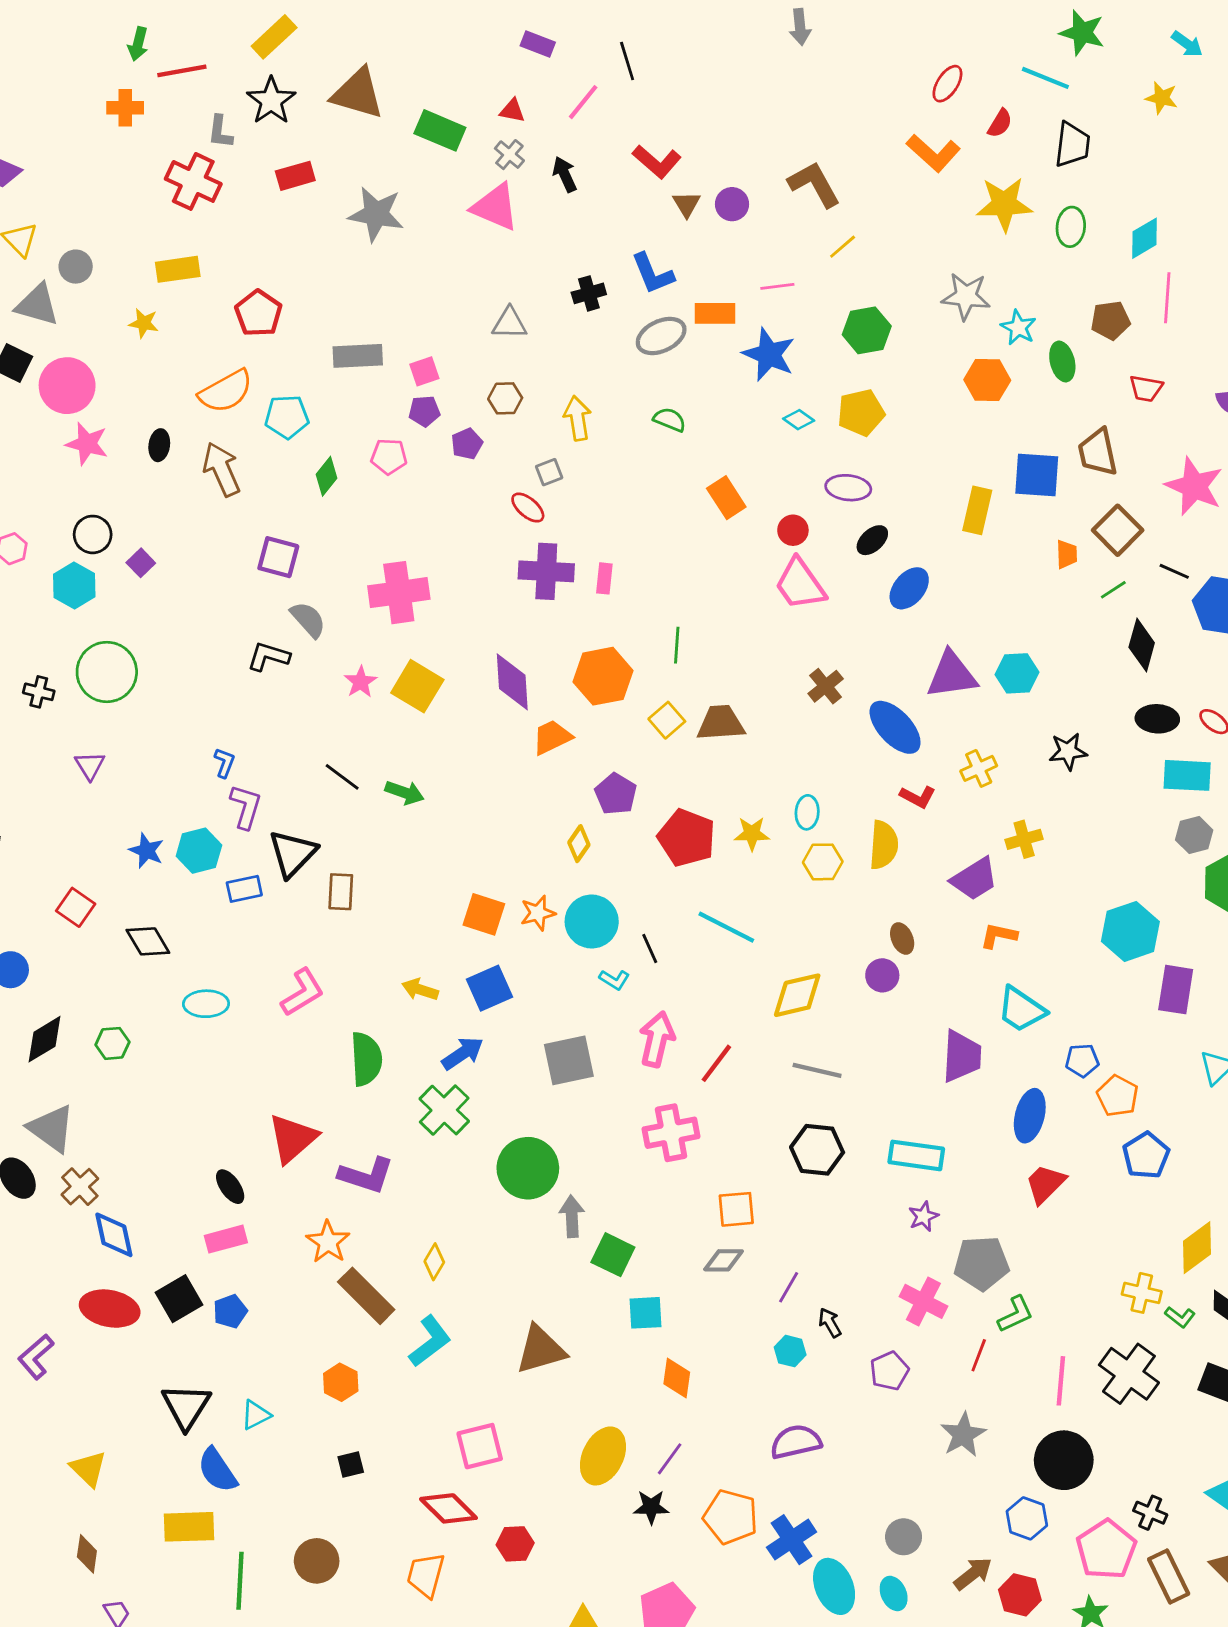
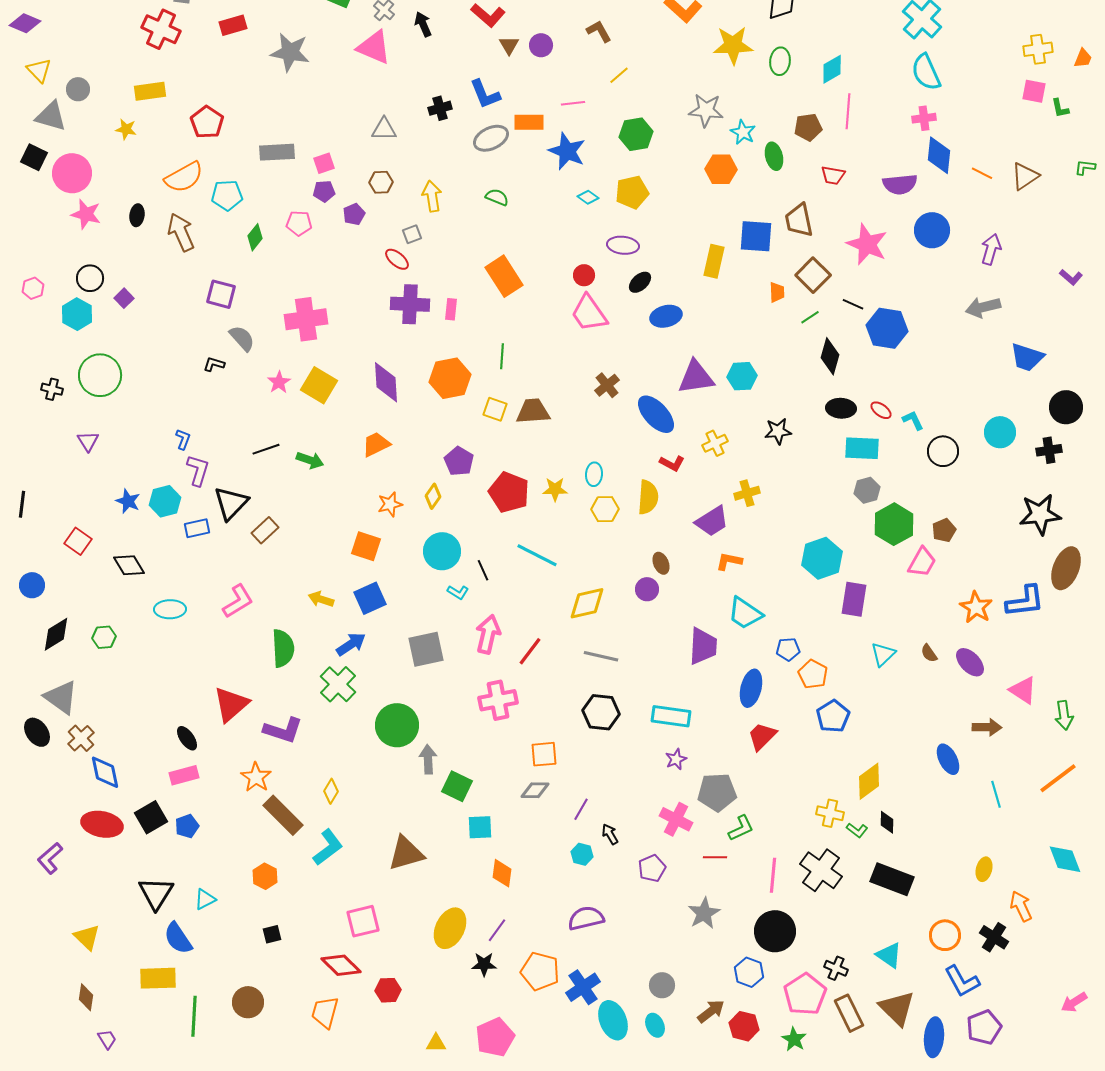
brown L-shape: (814, 184) -> (599, 31), size x0.7
orange rectangle: (726, 498) -> (504, 276), moved, size x1.4
blue ellipse: (909, 588) -> (666, 316), turned 36
black L-shape: (268, 656) -> (214, 364), size x0.7
yellow square: (667, 720) -> (495, 409), turned -30
orange trapezoid: (552, 737) -> (376, 444), moved
black line: (342, 777) -> (266, 449), turned -56
brown rectangle: (341, 892) -> (265, 530), turned 44
orange star: (538, 913) -> (390, 504), moved
red line: (979, 1355) -> (715, 857), turned 70

